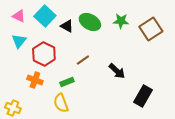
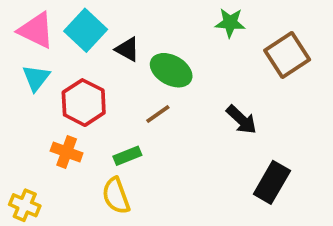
pink triangle: (19, 16) -> (36, 30), size x1.5
green star: (121, 21) -> (230, 23), moved
green ellipse: (90, 22) -> (171, 70), moved
black arrow: (117, 71) -> (241, 120), moved

